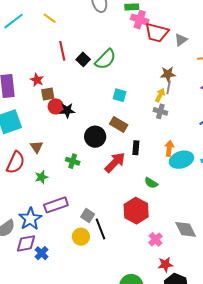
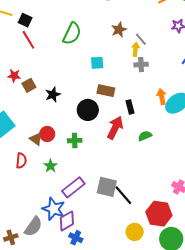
black square: (83, 59) -> (25, 20), moved
brown star: (168, 74) -> (119, 30), moved
gray line: (169, 87) -> (141, 39), turned -32
red circle: (56, 106) -> (47, 134), moved
red semicircle: (16, 162) -> (21, 161), size x0.7
green semicircle: (151, 183) -> (145, 136), moved, turned 144
red hexagon: (136, 211) -> (159, 214), moved
gray square: (88, 216) -> (107, 187), size x1.5
yellow circle: (81, 237) -> (135, 232), moved
purple diamond: (26, 243) -> (67, 221), moved

